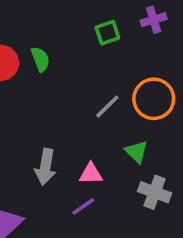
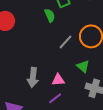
green semicircle: (40, 59) -> (50, 15), moved

